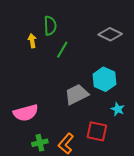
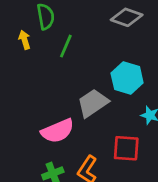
pink semicircle: (26, 113) -> (58, 131), moved

